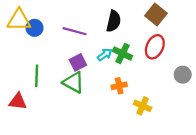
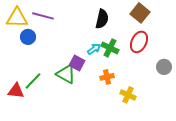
blue circle: (34, 28) -> (28, 37), moved
purple line: (75, 31) -> (43, 16), moved
purple square: (78, 62) -> (77, 63), moved, turned -35
green line: (37, 76) -> (33, 81), moved, turned 42

